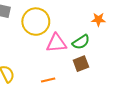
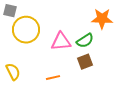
orange star: (98, 19) -> (102, 19), size x1.5
yellow circle: (36, 22) -> (26, 30), moved

